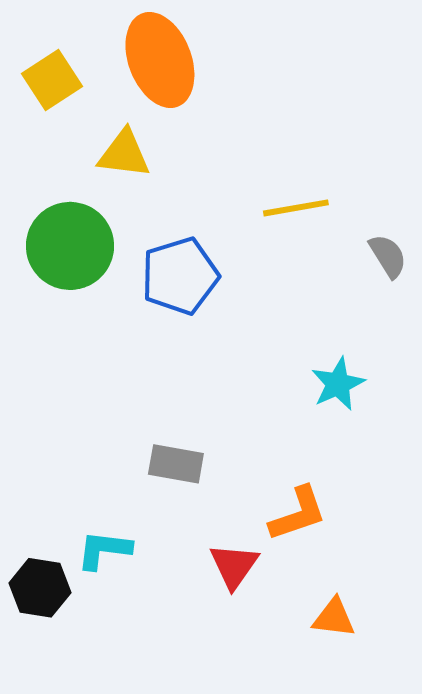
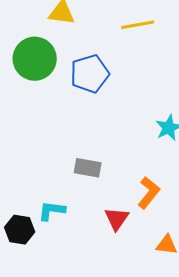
yellow line: (296, 208) -> (138, 25), moved
orange L-shape: (298, 514) -> (149, 193), turned -32

